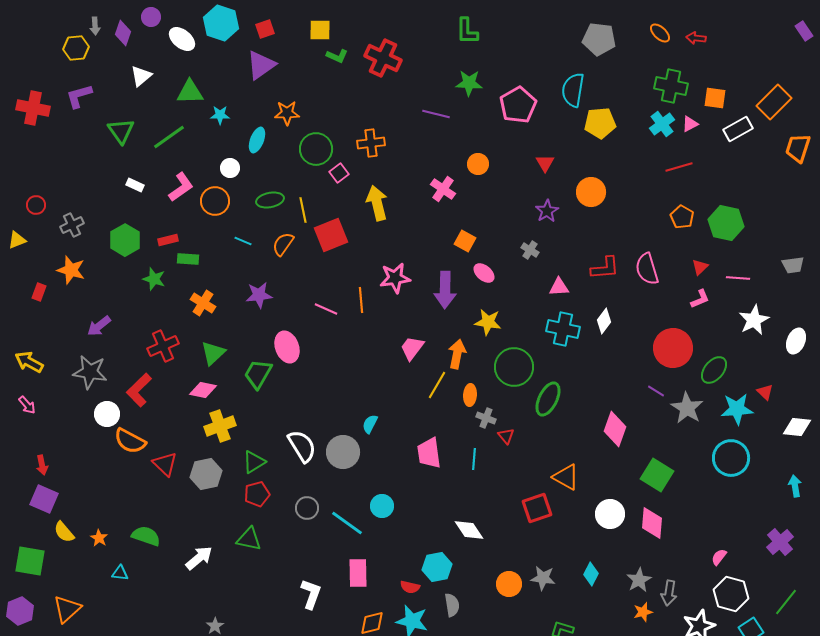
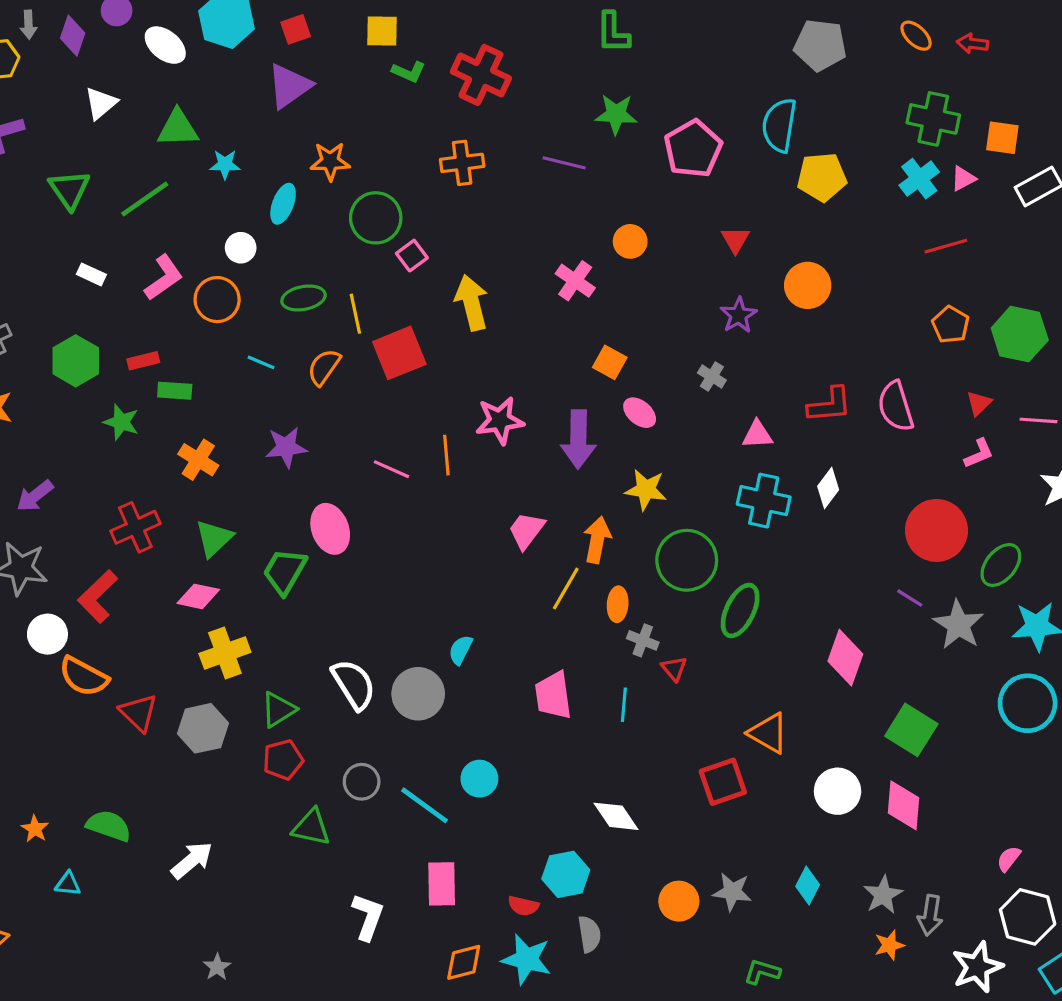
orange cross: (371, 143) -> (462, 163), moved
green triangle: (249, 539) -> (311, 827), moved

